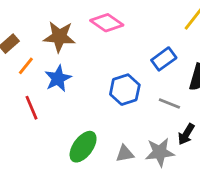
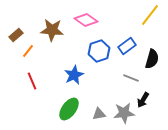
blue star: (58, 78) -> (74, 75), moved
blue hexagon: (125, 90) -> (99, 51), moved

